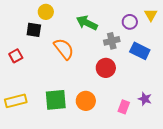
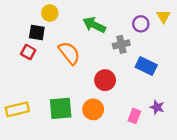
blue rectangle: (140, 51) -> (146, 66), moved
red square: (16, 56) -> (28, 52), moved, turned -32
red circle: (106, 68) -> (105, 80), moved

